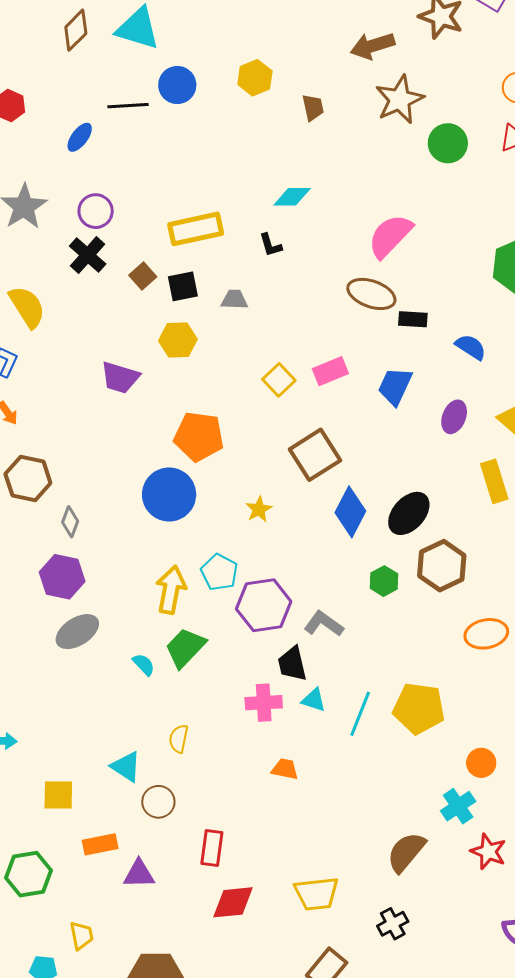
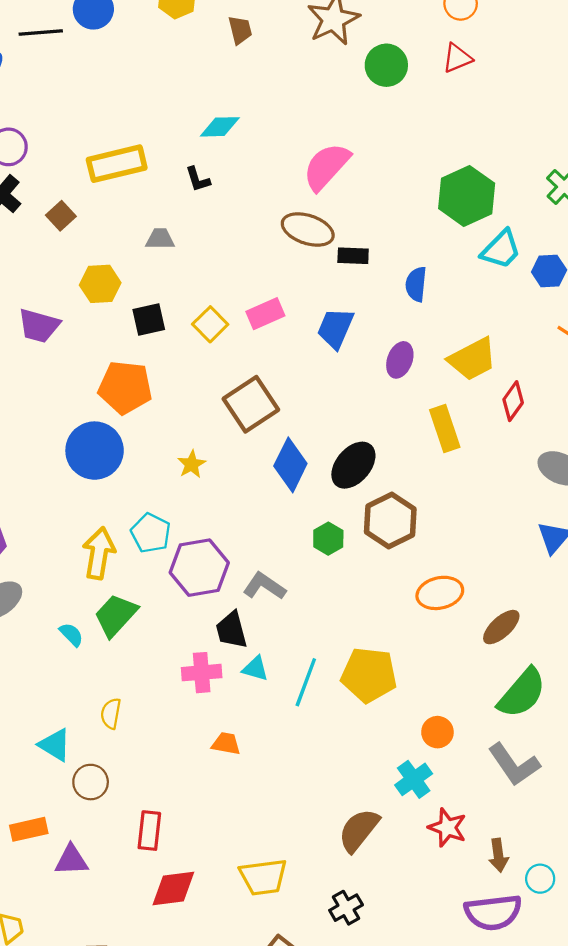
black square: (183, 286) -> (149, 319), moved
blue semicircle: (471, 347) -> (416, 284), turned -116

